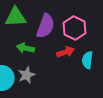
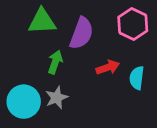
pink hexagon: (74, 28) -> (133, 24), moved
green arrow: (25, 48) -> (55, 62), turned 96

